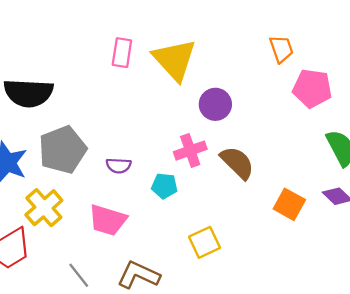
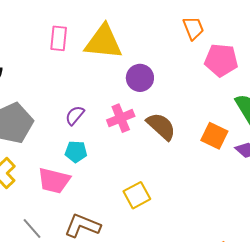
yellow triangle: (175, 60) -> (103, 42), turned -39
purple semicircle: (119, 166) -> (75, 115), moved, turned 130
cyan pentagon: (164, 186) -> (76, 152), moved
orange square: (289, 204) -> (214, 136), moved

